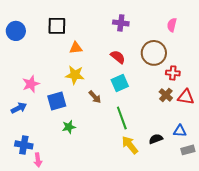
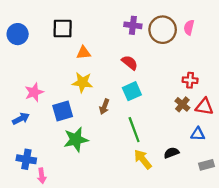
brown circle: (154, 53) -> (163, 30), moved
brown arrow: (95, 97) -> (104, 107), turned 64
green star: (69, 127) -> (76, 140), size x1.6
blue triangle: (180, 131) -> (198, 134), moved

